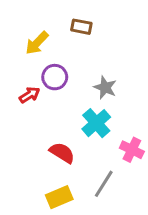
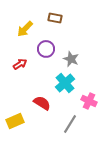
purple circle: (55, 77) -> (46, 49), moved
yellow rectangle: (59, 197) -> (15, 121), moved

